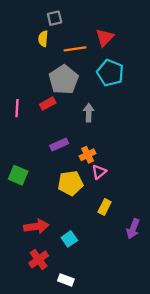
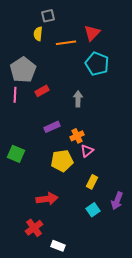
gray pentagon: (64, 80) -> (23, 70), moved
red arrow: (36, 226) -> (47, 199), moved
cyan square: (69, 239) -> (93, 210), moved

